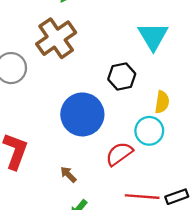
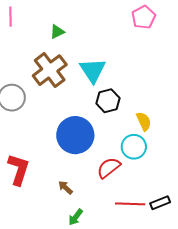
cyan triangle: (153, 36) -> (93, 70), moved
yellow semicircle: (162, 102) -> (144, 121), turned -30

